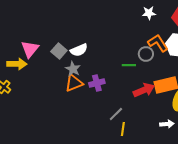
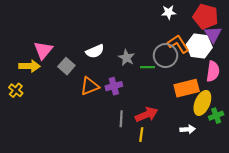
gray square: (59, 51) -> (66, 66), moved
gray circle: (146, 54) -> (165, 56), size x1.5
gray star: (73, 69) -> (126, 58), moved
red arrow: (144, 90) -> (147, 115), moved
gray line: (116, 114) -> (121, 119), moved, turned -42

